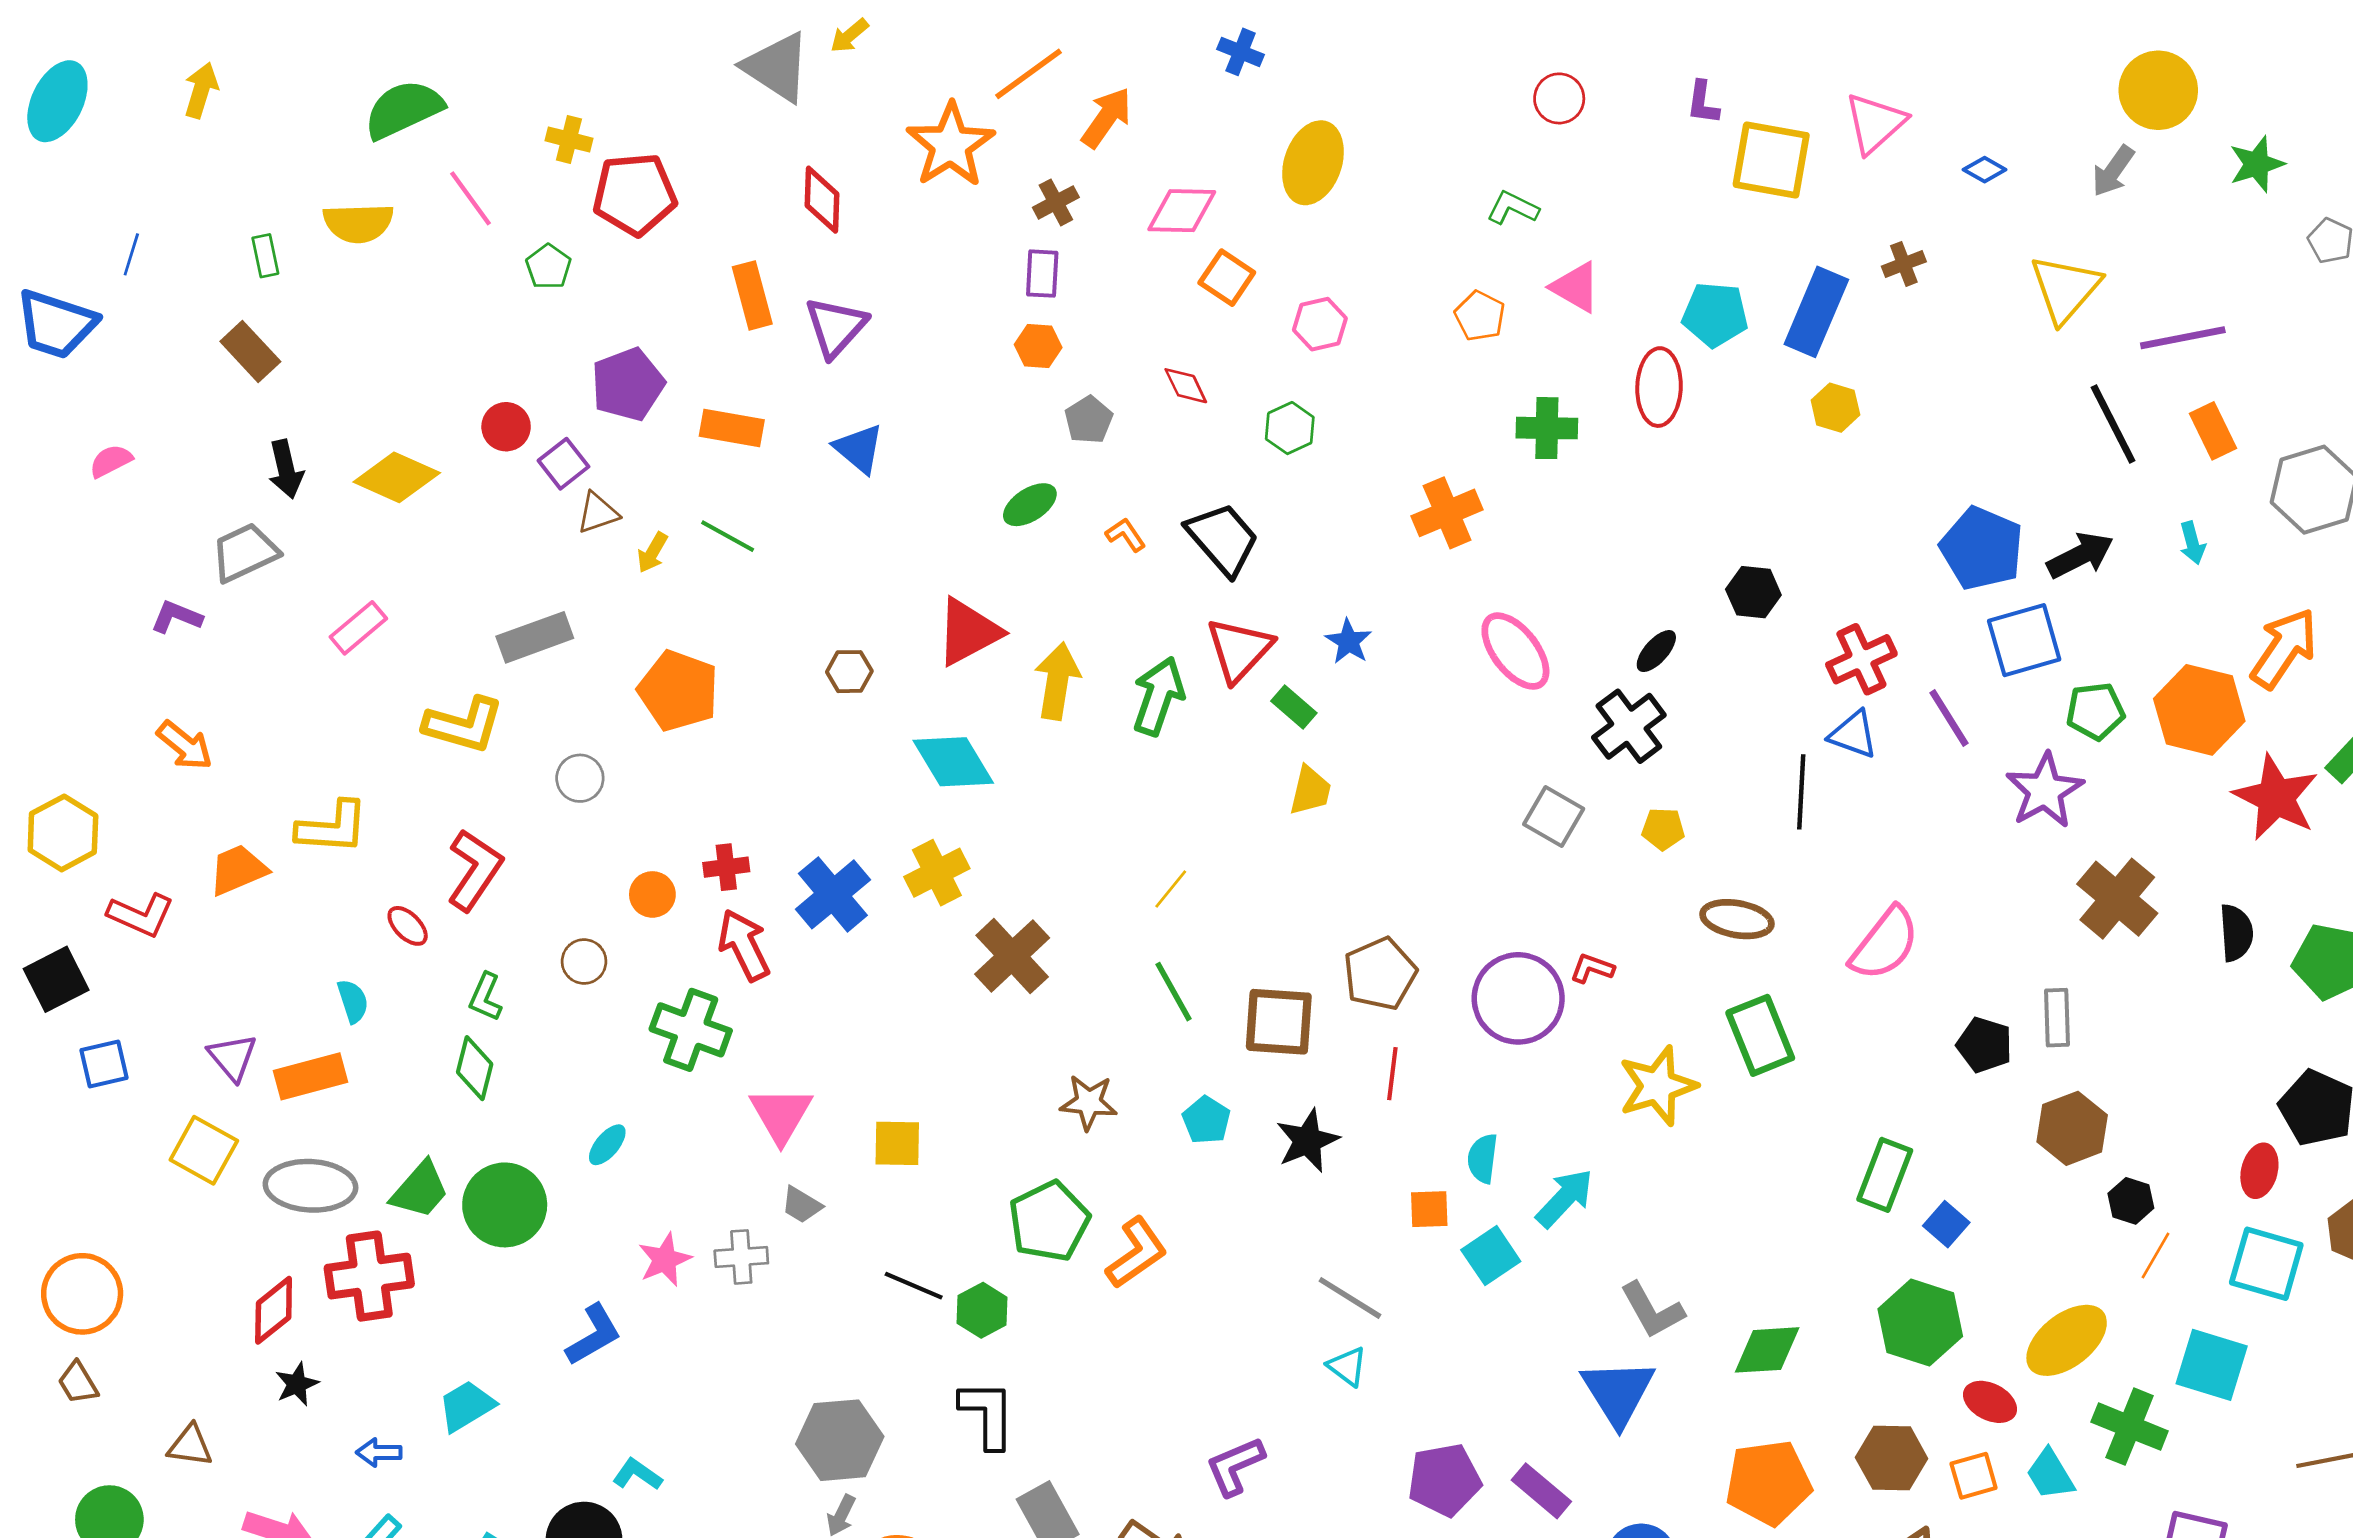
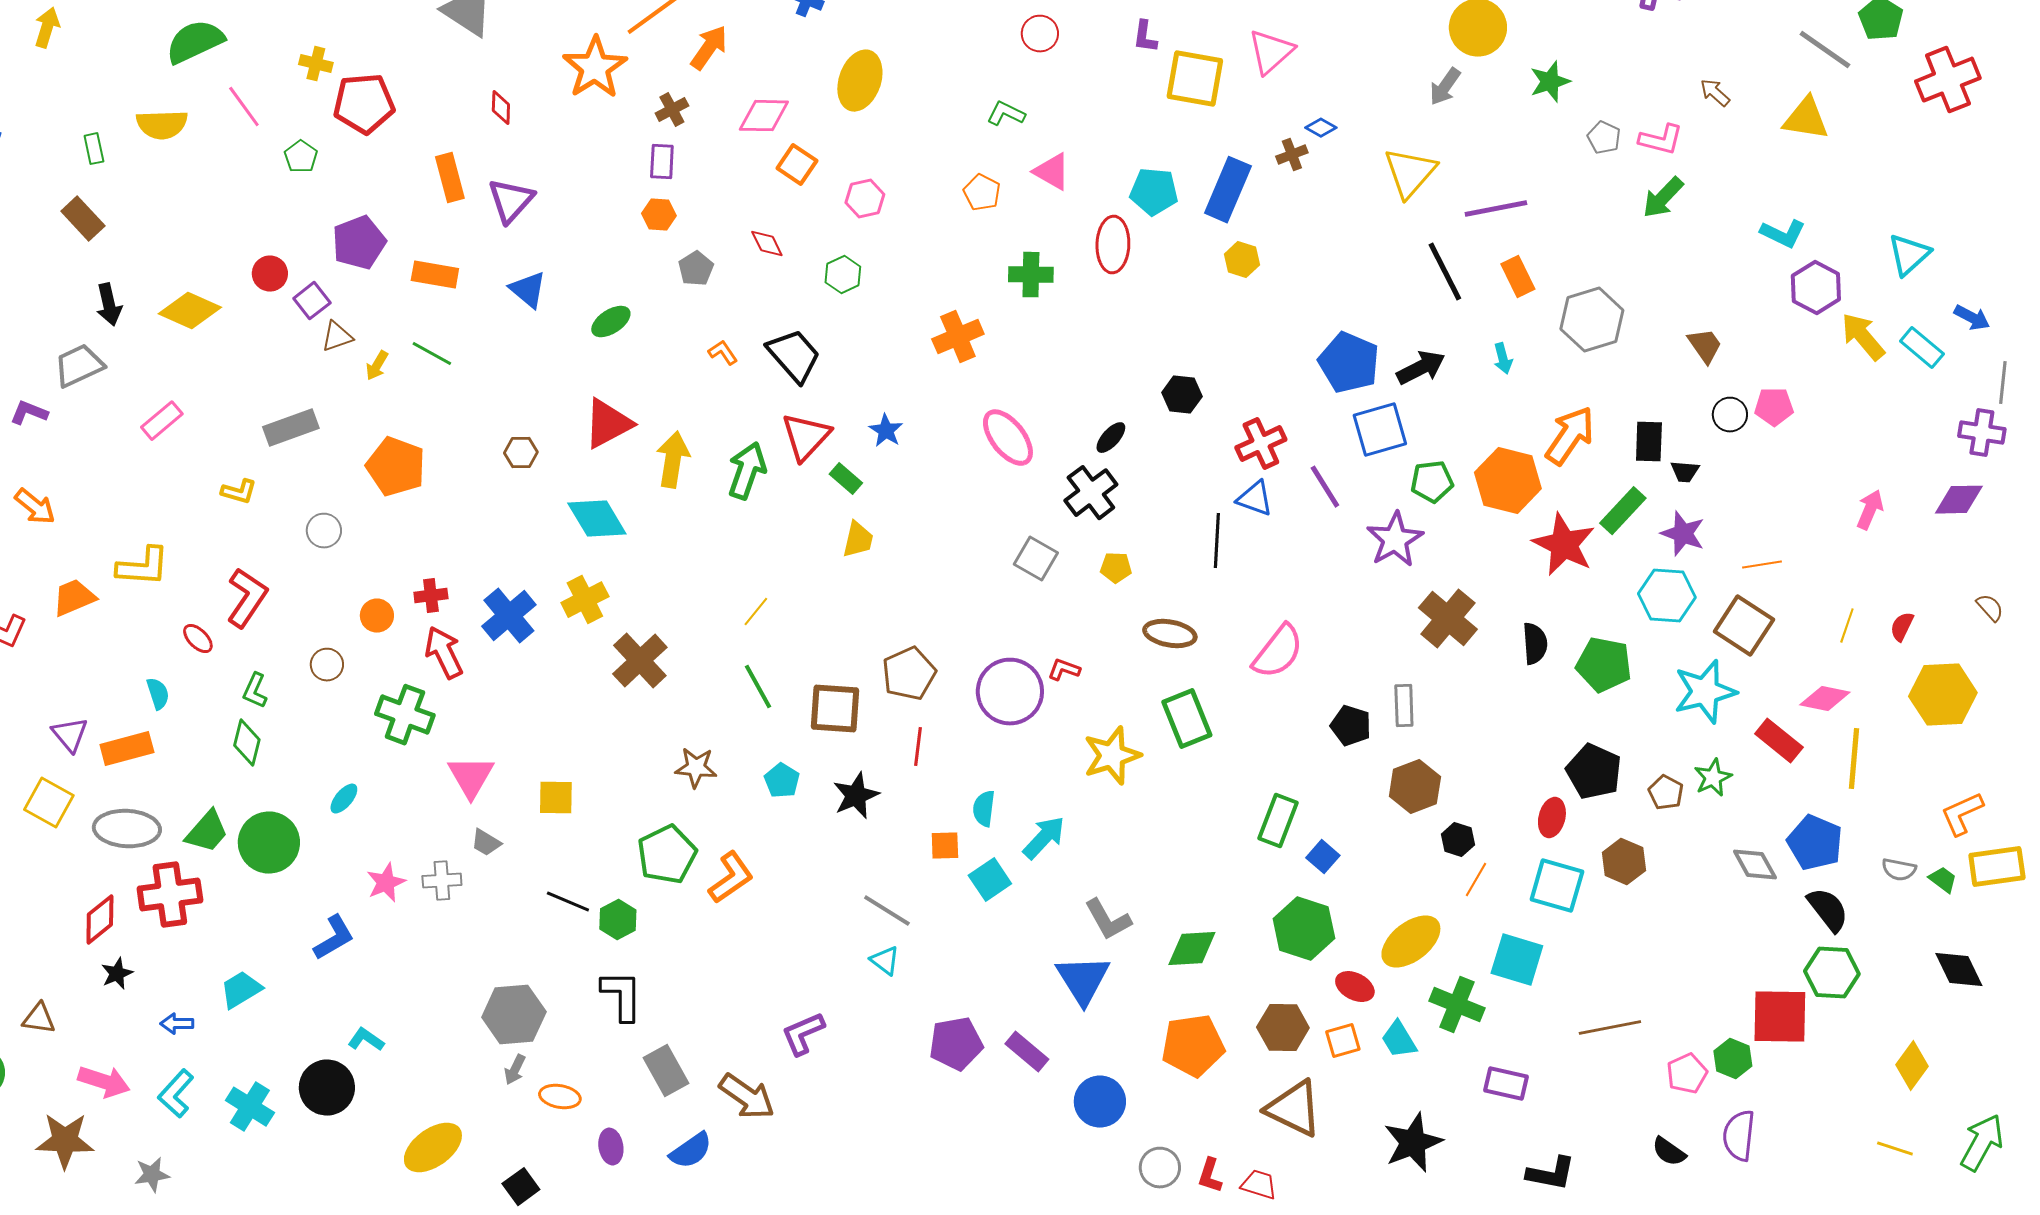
blue diamond: (1985, 170) -> (1321, 128), moved
red diamond: (822, 200) -> (501, 108), size x0.7
green ellipse: (1030, 505) -> (611, 322), moved
yellow L-shape: (464, 725) -> (239, 492), size x0.6

